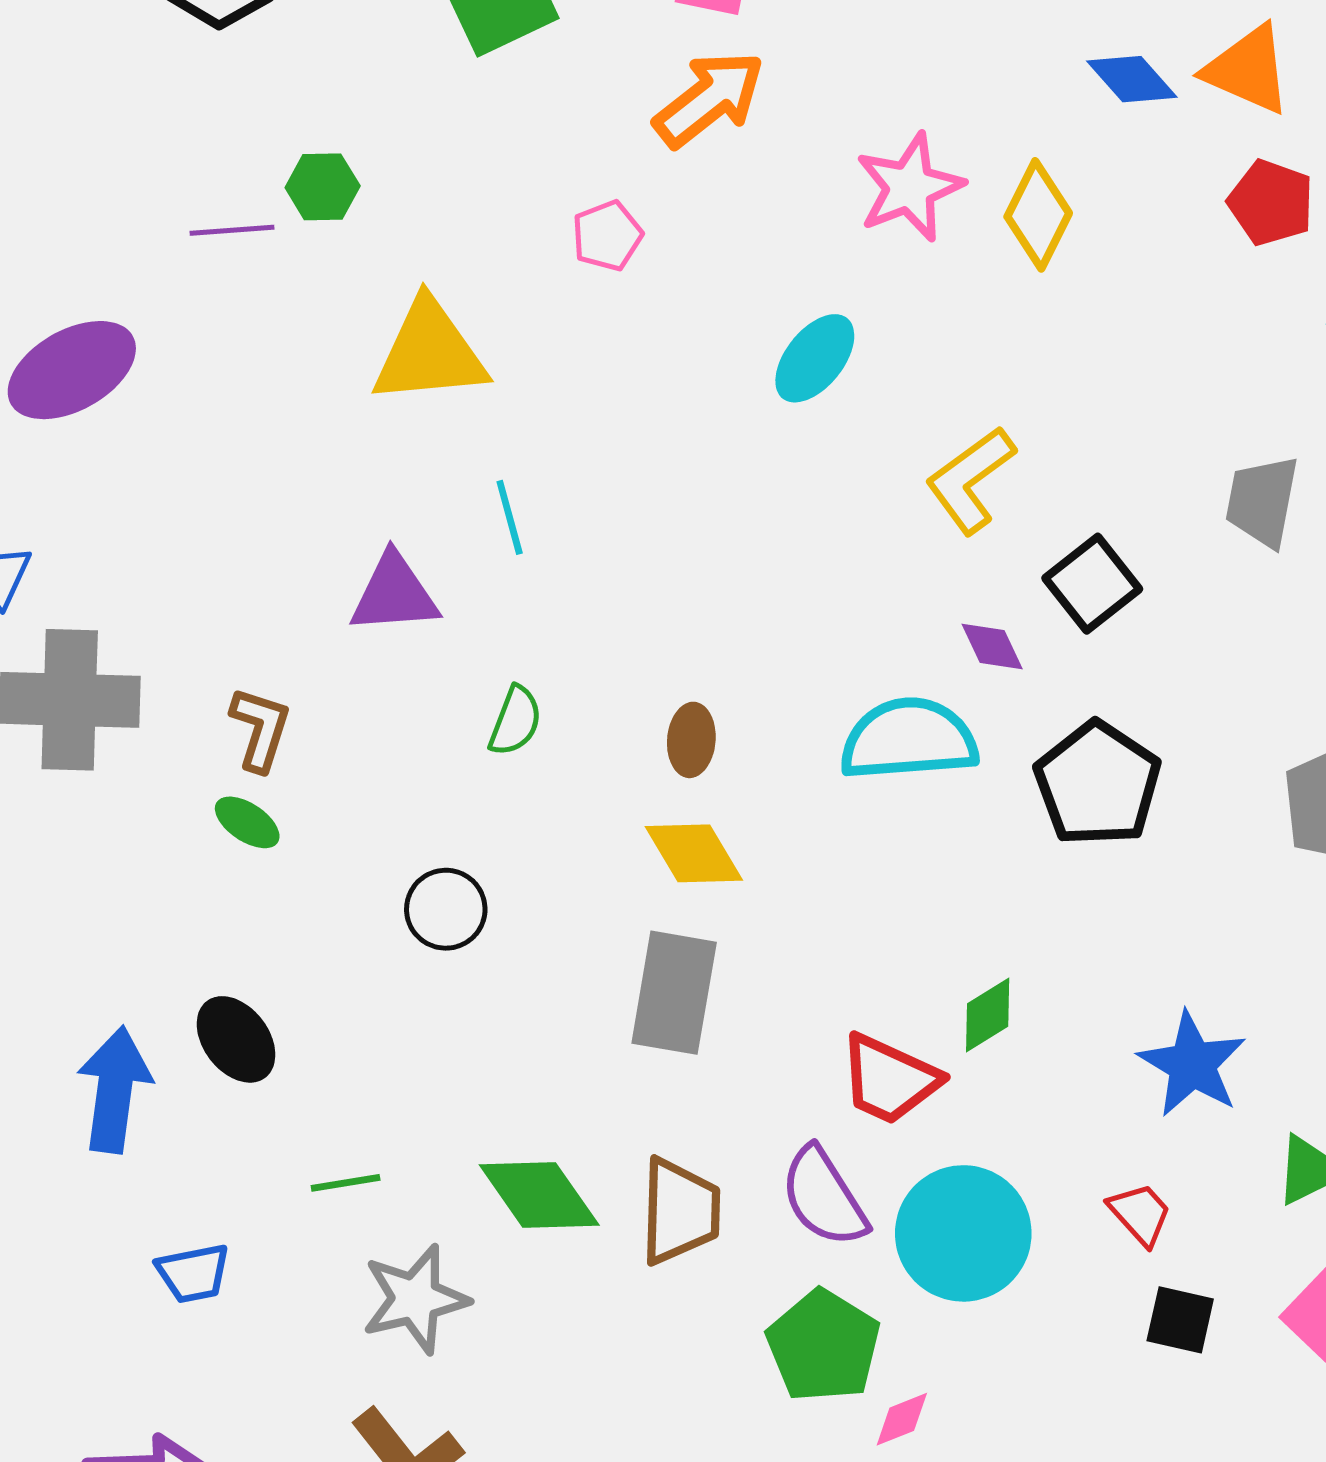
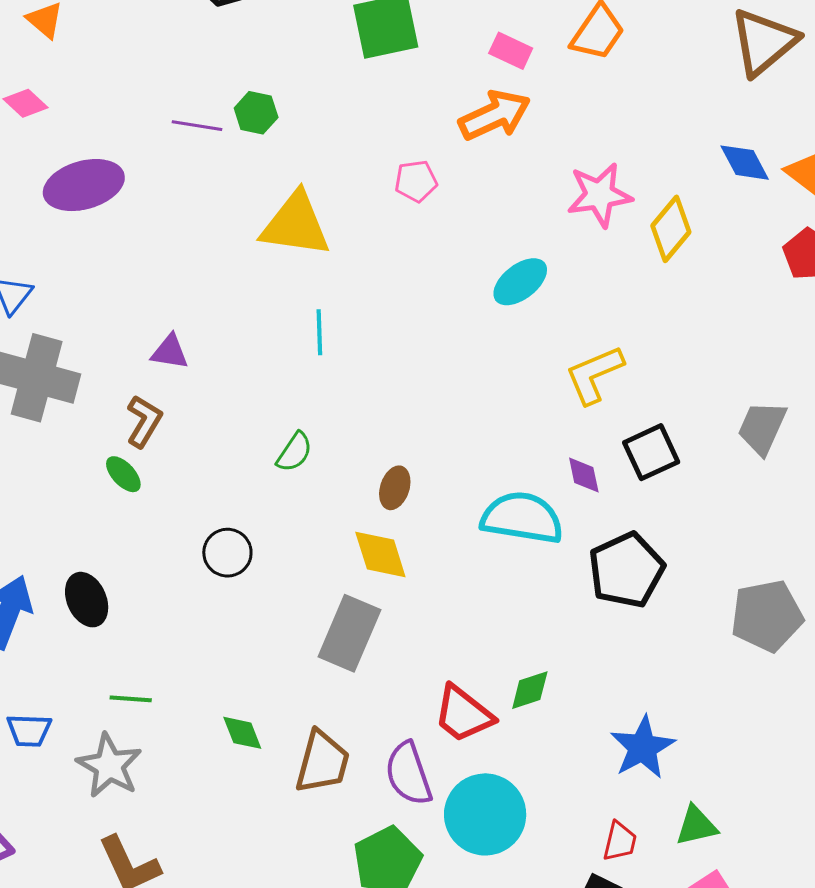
purple triangle: (394, 594) -> (170, 352), moved, size x0.7
green diamond: (539, 1195) -> (242, 733), size x0.6
red trapezoid: (1140, 1214) -> (620, 841), moved, turned 42
gray star: (415, 1299) -> (109, 766), moved, turned 30

